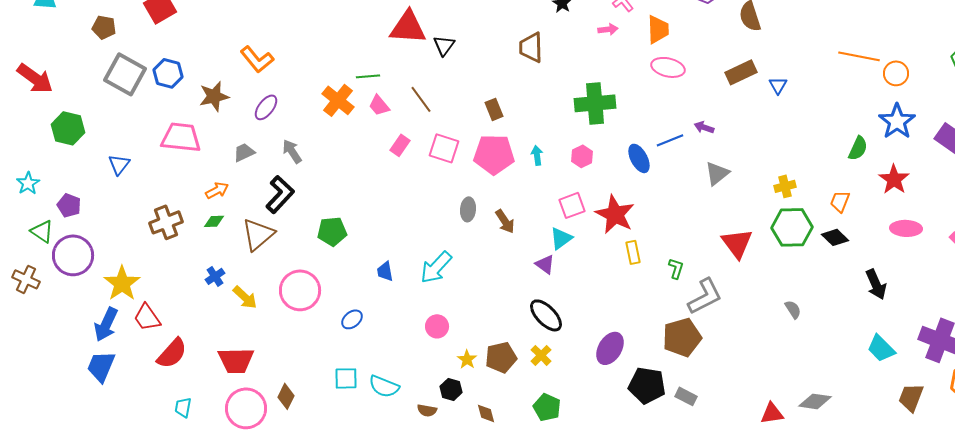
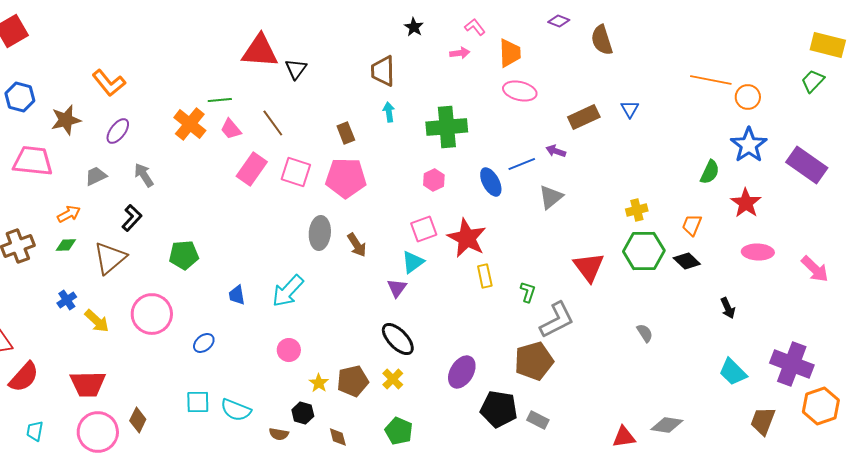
brown rectangle: (741, 72) -> (584, 117), moved
pink rectangle: (400, 145) -> (252, 169), size x1.5
cyan arrow: (537, 155) -> (389, 112), moved
gray triangle: (717, 173) -> (551, 197), moved
black L-shape: (280, 194) -> (132, 218), size x0.7
gray ellipse: (468, 209) -> (320, 233), size x1.4
purple triangle: (545, 264) -> (397, 288), turned 30
black arrow: (876, 284) -> (728, 308), size x0.7

